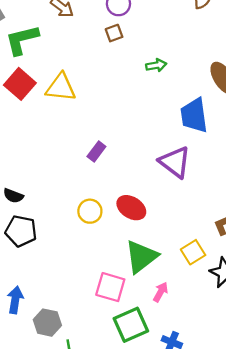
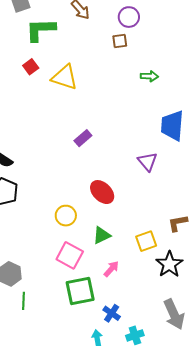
red square: (20, 84) -> (31, 67), size x0.6
purple triangle: (175, 162) -> (147, 162), size x0.7
yellow circle: (90, 211) -> (66, 216), moved
green triangle: (141, 257) -> (102, 235), size x0.6

